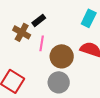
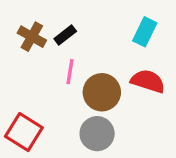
brown cross: (22, 32) -> (32, 37), moved

